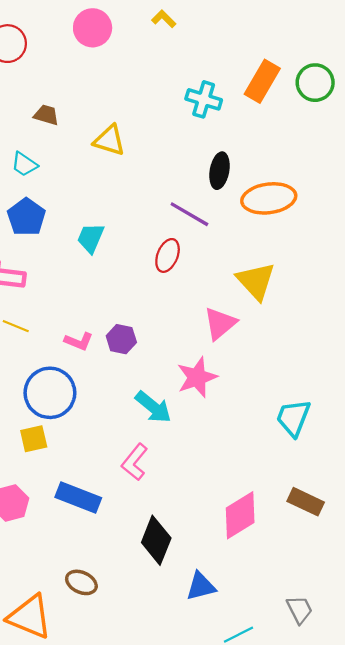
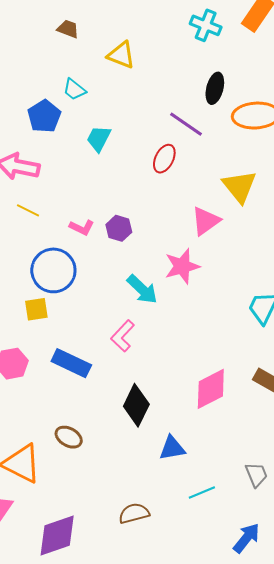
cyan trapezoid: (24, 164) -> (74, 90), moved

